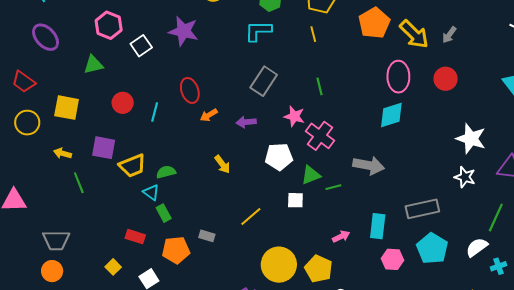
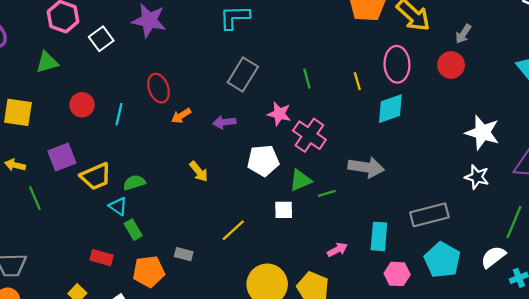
yellow line: (313, 34) -> (357, 81), moved
gray arrow: (449, 35) -> (463, 34), moved
purple square: (104, 148) -> (62, 157), turned -30

